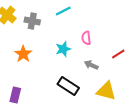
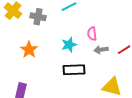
gray arrow: (91, 65) -> (101, 50), moved, turned -32
black rectangle: (68, 86) -> (74, 70), moved, turned -35

